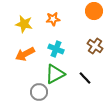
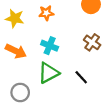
orange arrow: (25, 54) -> (16, 51), turned -126
gray circle: (39, 92) -> (20, 92), moved

